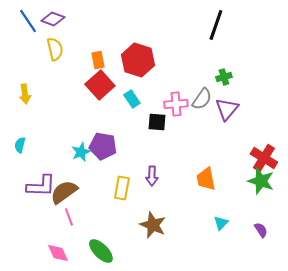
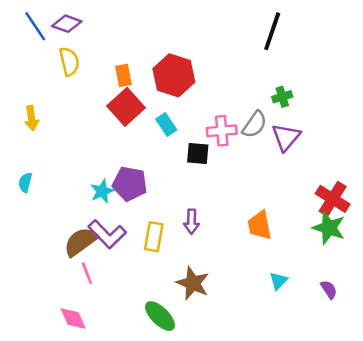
purple L-shape: (41, 186) -> (107, 234), moved, turned 44
green ellipse: (101, 251) -> (160, 316), moved

